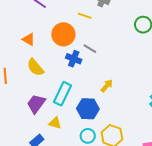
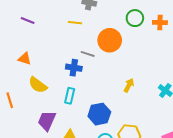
orange circle: (63, 34) -> (110, 40), moved
yellow arrow: (107, 86) -> (129, 85), moved
cyan rectangle: (62, 94) -> (70, 96), moved, size x0.7

